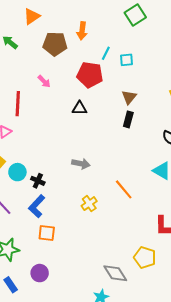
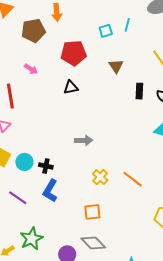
cyan line: (106, 53) -> (127, 25), moved
black rectangle: (128, 119) -> (139, 91), moved
orange line: (124, 189) -> (133, 179), moved
orange square: (47, 233) -> (92, 212), moved
gray diamond: (115, 273) -> (93, 243), moved

